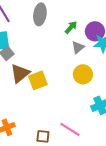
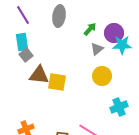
brown triangle: (20, 73) -> (39, 75), turned 45
yellow square: (38, 80) -> (57, 82), turned 30

